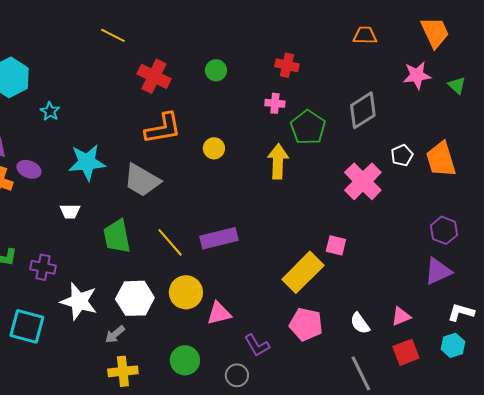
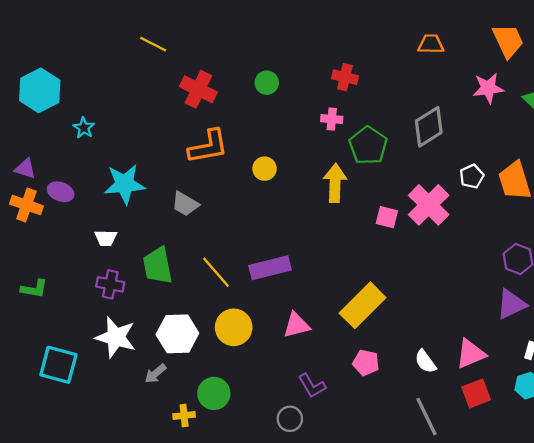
gray trapezoid: (142, 180) -> (185, 204), size x0.7
pink square: (336, 245) -> (387, 217), moved
purple cross: (43, 267) -> (110, 284), moved
pink triangle: (219, 313) -> (296, 325), moved
pink triangle: (401, 316) -> (471, 354), size x1.4
pink pentagon: (306, 324) -> (366, 363), size x0.7
green circle: (185, 360) -> (214, 393), moved
yellow cross: (123, 371) -> (184, 415), moved, size x0.7

